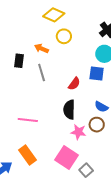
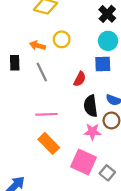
yellow circle: (64, 36) -> (62, 39), moved
black semicircle: (69, 110) -> (91, 106), moved
pink line: (28, 120) -> (47, 114), moved
orange rectangle: (28, 155) -> (49, 143), moved

